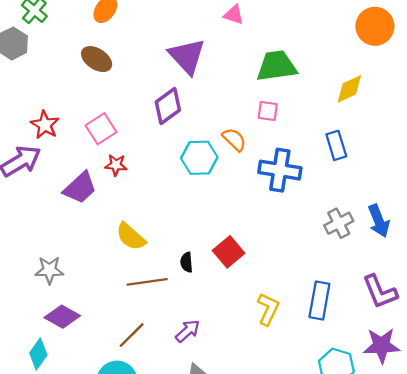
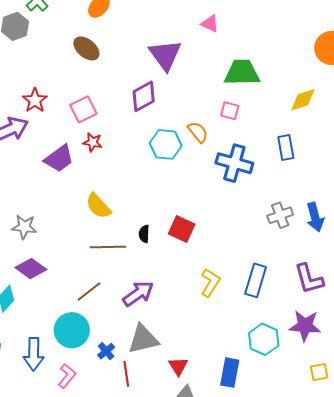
red square: (229, 252) -> (182, 229), turned -32
purple arrow: (188, 331) -> (138, 294), size x1.4

